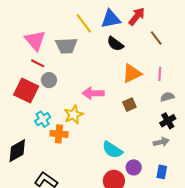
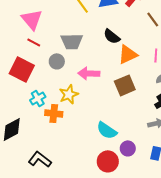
black semicircle: (115, 44) -> (112, 36), moved
gray trapezoid: (66, 46) -> (72, 41), moved
gray circle: (49, 80) -> (57, 61), moved
brown square: (129, 105) -> (125, 85), size x1.5

